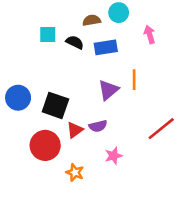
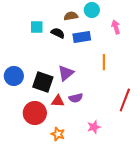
purple triangle: (108, 90) -> (66, 73), moved
red line: (161, 129) -> (125, 100), turned -30
red triangle: (75, 130) -> (58, 101), turned 40
pink star: (113, 156) -> (94, 127), moved

